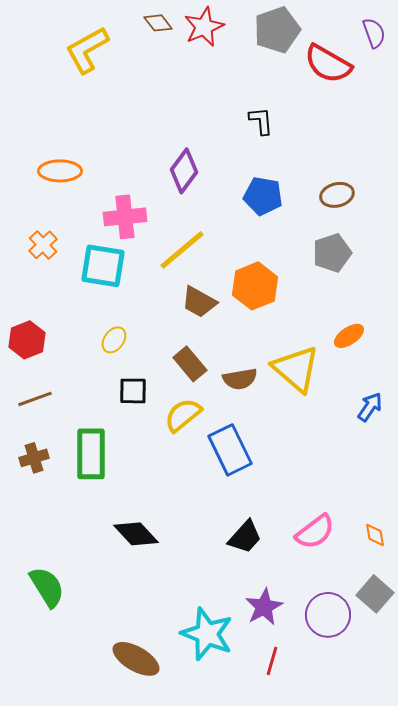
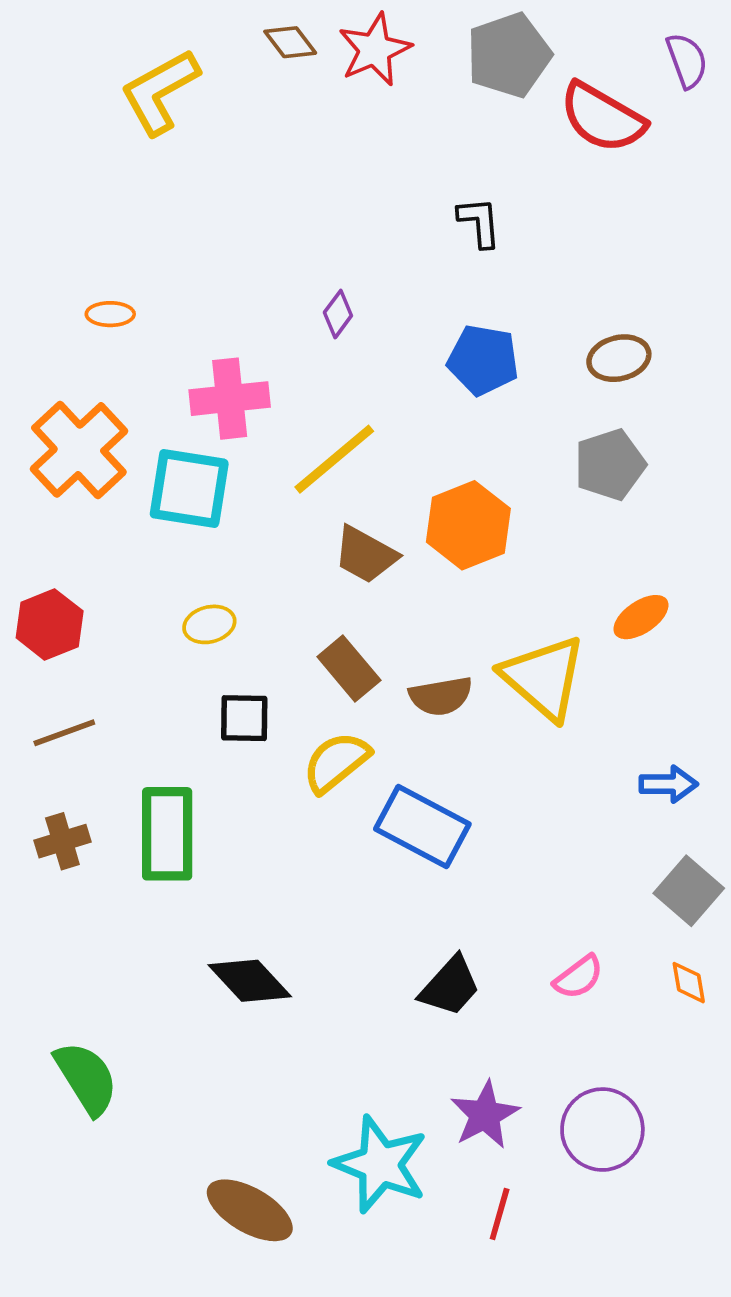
orange ellipse: (60, 171) -> (110, 314), size x0.6
purple diamond: (184, 171) -> (338, 314), size x0.6
orange cross: (43, 245) -> (79, 450), size x1.8
yellow ellipse: (114, 340) -> (209, 624), turned 40
blue arrow: (370, 407) -> (669, 784), moved, turned 56
blue rectangle: (230, 450) -> (422, 826), turned -36
pink semicircle: (315, 532) -> (579, 977), size x0.7
gray square: (375, 594) -> (689, 891), moved

